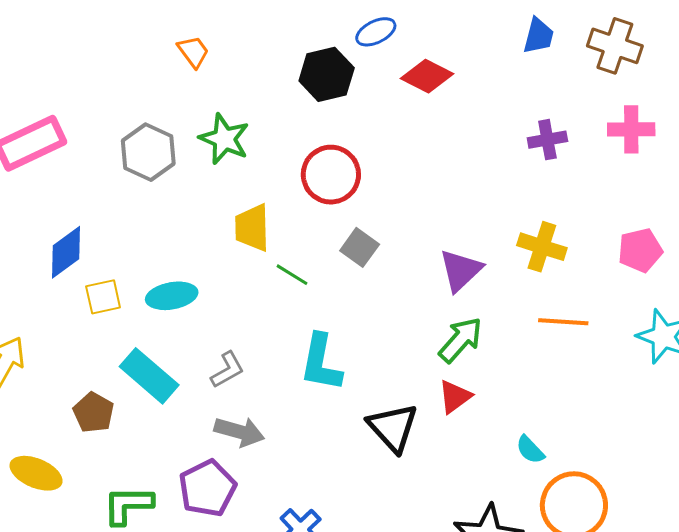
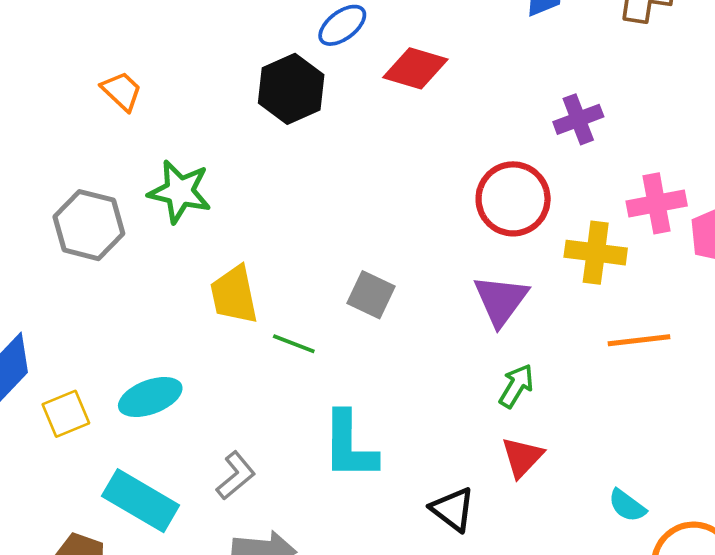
pink cross: (631, 129) -> (657, 203), moved
red circle: (331, 175) -> (513, 199), moved
green arrow: (460, 340) -> (516, 386), size x0.7
black triangle: (393, 428) -> (453, 509), size x0.7

